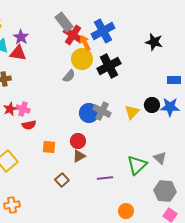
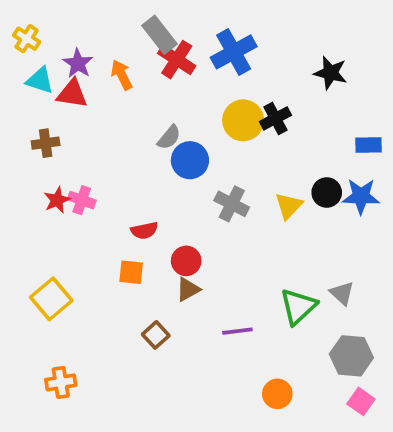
orange arrow: (85, 43) -> (122, 75), moved
yellow circle: (82, 59) -> (243, 120), moved
black cross: (109, 66) -> (275, 118), moved, size x0.7
blue circle: (89, 113) -> (190, 160), moved
red semicircle: (29, 125) -> (144, 230), moved

